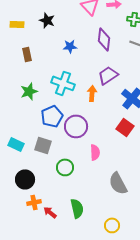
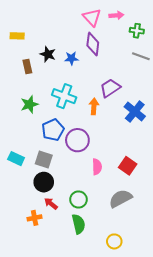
black star: (47, 20) -> (48, 54), moved
purple diamond: (104, 39) -> (93, 44), moved
red square: (125, 127) -> (128, 166), moved
green circle: (65, 167) -> (79, 199), moved
black circle: (25, 179) -> (44, 182), moved
gray semicircle: (118, 183) -> (120, 198), turned 90
red arrow: (50, 212) -> (51, 204), moved

